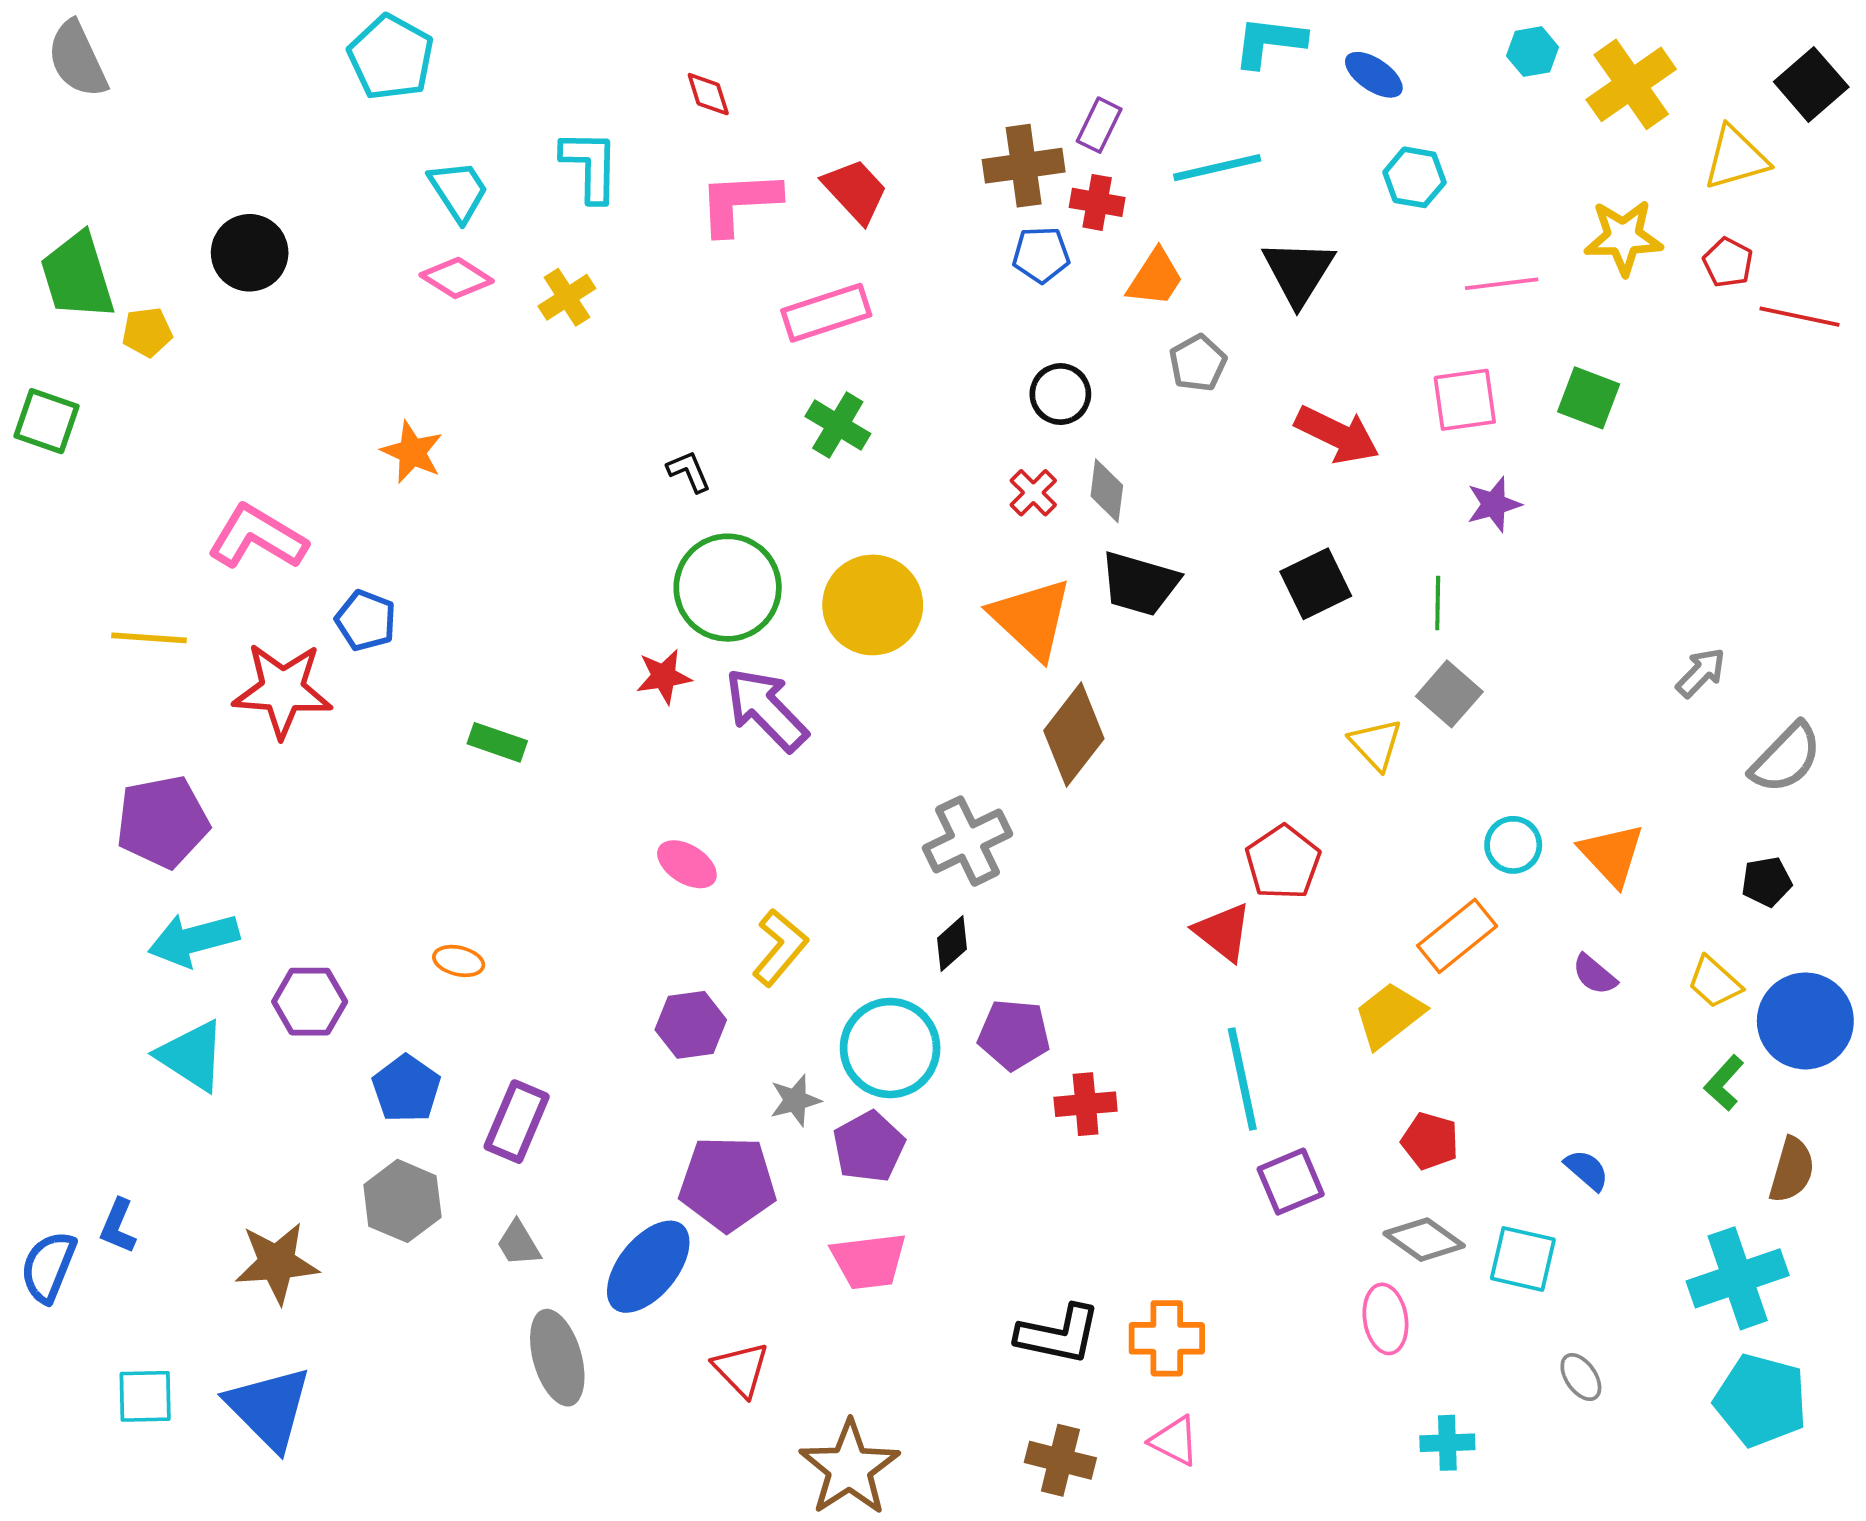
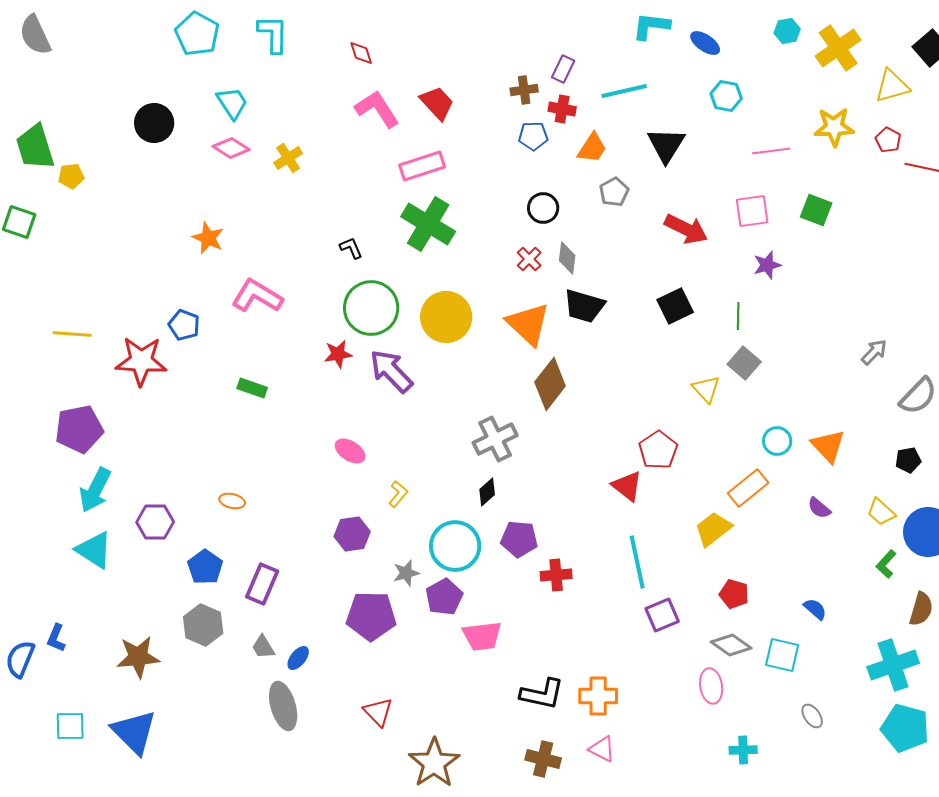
cyan L-shape: (590, 166) -> (273, 34), moved
brown cross: (1024, 166) -> (524, 90), size x0.7
pink L-shape: (739, 202) -> (377, 109), turned 60
black circle: (250, 253) -> (154, 123), moved
green cross: (838, 425) -> (428, 224), size x1.6
pink L-shape: (257, 537) -> (257, 296), moved
cyan arrow: (194, 940) -> (95, 490), turned -48
yellow L-shape: (780, 947) -> (398, 494), size x0.7
pink trapezoid: (869, 1261) -> (482, 636), moved
blue ellipse: (648, 1267) -> (298, 658), moved, size x0.5

